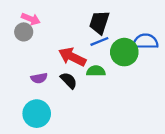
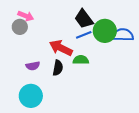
black trapezoid: (99, 22) -> (84, 19), turned -55
green circle: (124, 52) -> (105, 31), moved
black semicircle: (69, 80) -> (58, 68), turned 56

